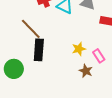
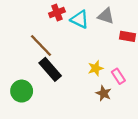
black rectangle: (39, 50) -> (50, 69), turned -45

